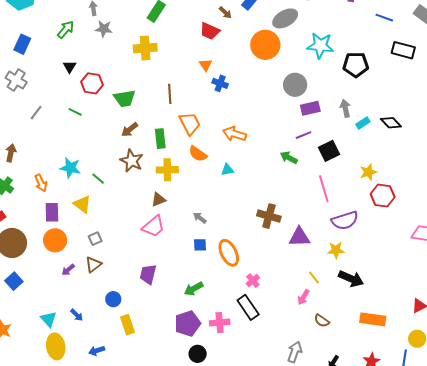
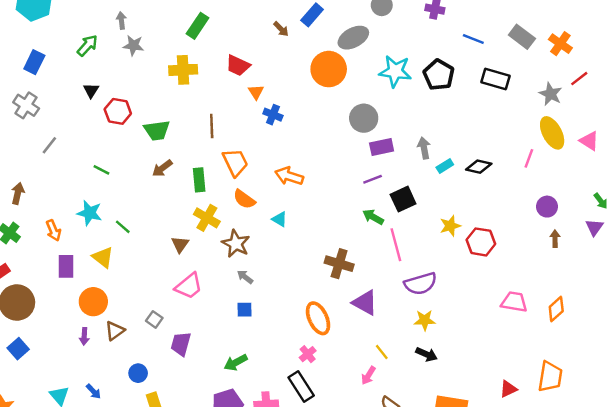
red trapezoid: (210, 31) -> (238, 65), moved
black pentagon: (356, 65) -> (439, 75), moved, turned 30
green line: (75, 112) -> (101, 170), moved
black diamond: (391, 123) -> (479, 167), turned -35
green arrow: (289, 158) -> (373, 217), moved
brown star: (132, 161) -> (236, 244), moved
yellow cross: (167, 170) -> (207, 218), turned 30
cyan triangle: (227, 170) -> (280, 219), turned 40
red hexagon: (383, 196) -> (481, 242), moved
brown triangle: (158, 200) -> (180, 244), moved, turned -35
brown cross: (269, 216) -> (339, 264), moved
purple triangle: (299, 237) -> (365, 303), turned 30
gray square: (95, 239) -> (154, 319), moved, turned -32
orange circle: (55, 240) -> (93, 302), moved
yellow star: (336, 250) -> (425, 320), moved
orange ellipse: (229, 253) -> (318, 318), moved
purple arrow: (68, 270) -> (84, 336), turned -48
black arrow: (351, 279) -> (426, 354), size x0.7

